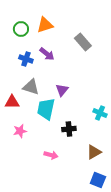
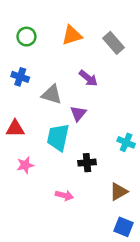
orange triangle: (45, 25) -> (72, 35), moved
gray rectangle: (83, 42) -> (113, 43), moved
purple arrow: (47, 54) -> (88, 78), moved
blue cross: (26, 59) -> (20, 77), moved
gray triangle: (31, 87) -> (52, 95), moved

